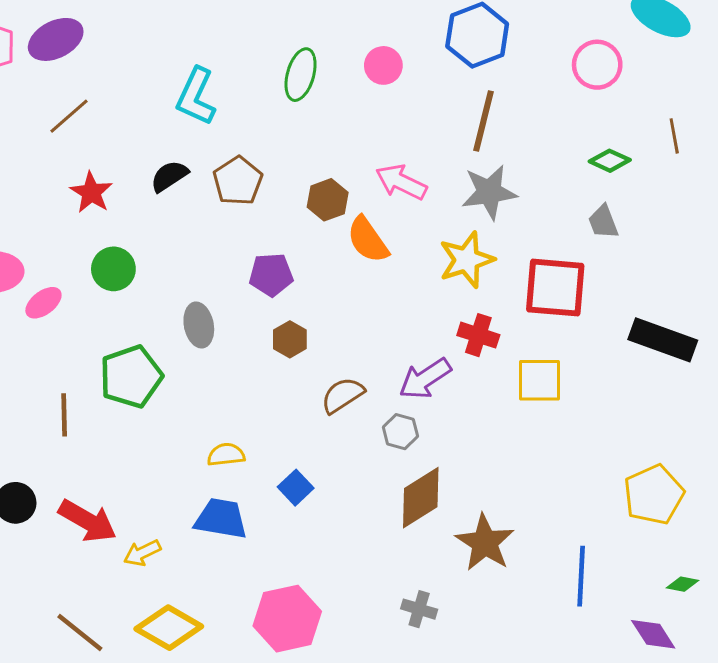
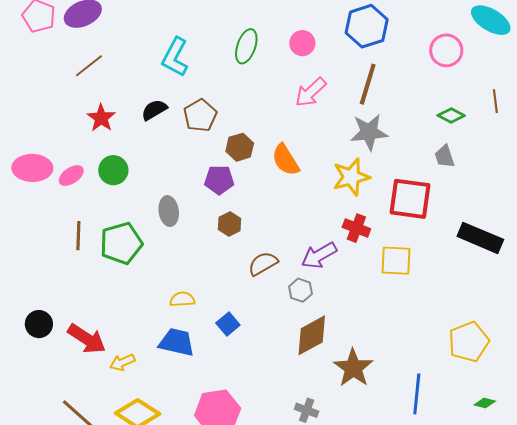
pink arrow: (401, 182) -> (311, 92), moved, turned -72
brown hexagon: (328, 200) -> (240, 147), moved
pink ellipse: (43, 303) -> (71, 176), moved
brown line: (64, 415) -> (78, 236), moved

